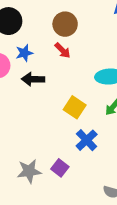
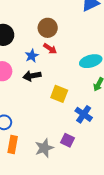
blue star: (24, 53) -> (32, 56), moved
yellow square: (75, 107) -> (59, 94), moved

